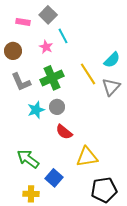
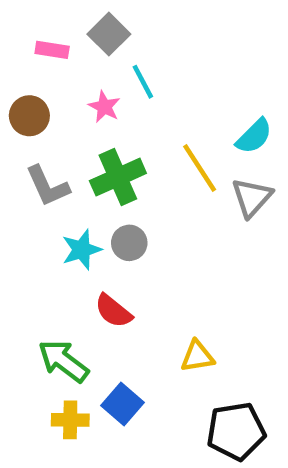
red semicircle: (64, 132) -> (113, 311), moved
yellow triangle: (87, 157) -> (197, 356), size x0.7
yellow cross: (31, 194) -> (70, 420), moved

